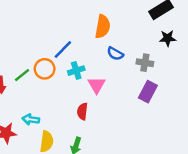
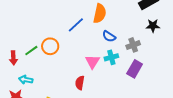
blue line: (63, 50) -> (76, 25), moved
gray cross: (145, 63) -> (133, 45), turned -32
cyan cross: (76, 71) -> (111, 57), moved
cyan arrow: (31, 119) -> (26, 80), moved

